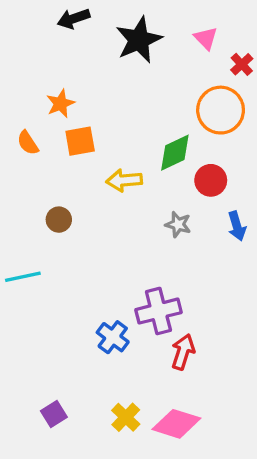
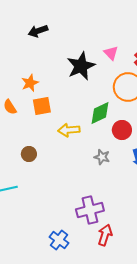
pink triangle: (206, 38) -> (111, 53), moved
black star: (139, 40) -> (81, 66), moved
blue cross: (113, 337) -> (59, 240), moved

